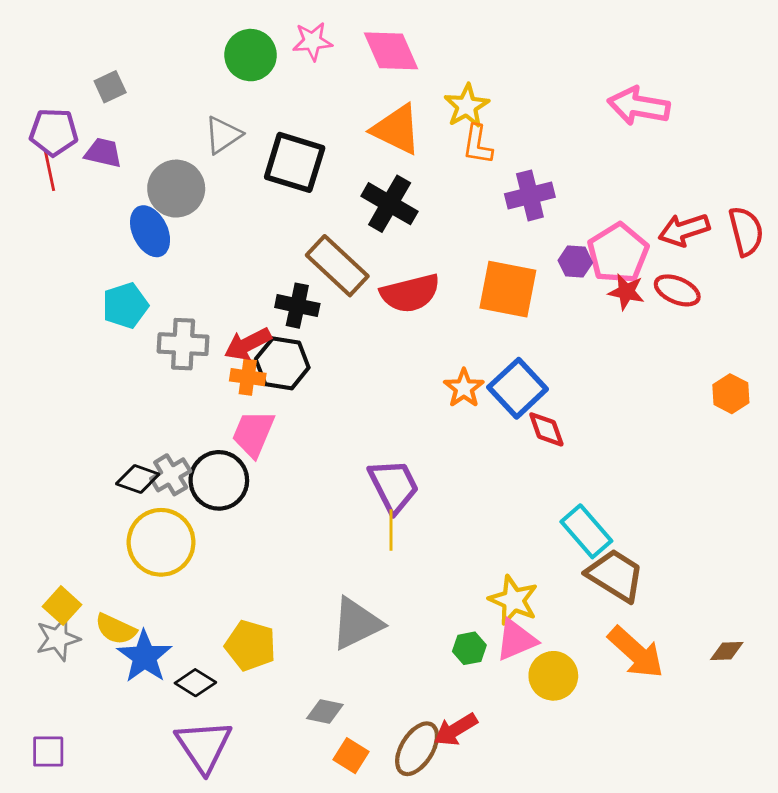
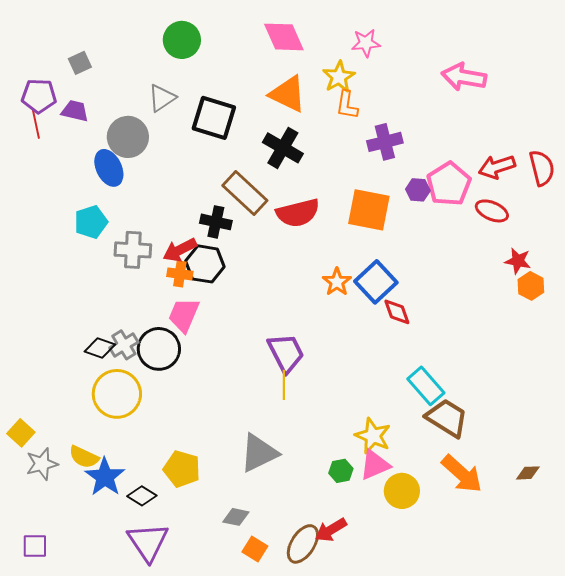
pink star: (312, 41) -> (366, 43), moved
red star: (626, 292) -> (518, 261), moved
yellow square: (62, 606) -> (21, 433), moved

